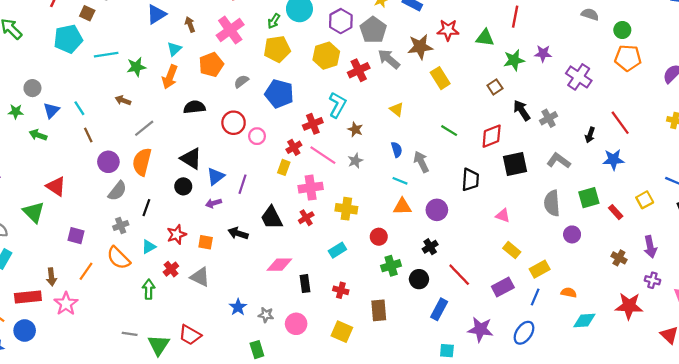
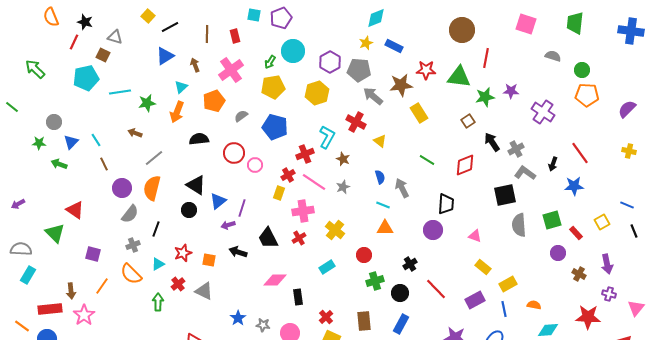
gray pentagon: (373, 30) -> (359, 70), turned -30
green triangle: (485, 38) -> (459, 77), size x1.4
red cross: (359, 70) -> (356, 122), moved, turned -36
gray L-shape: (559, 161) -> (525, 173), moved
black square: (515, 164) -> (505, 195), moved
purple arrow: (213, 203) -> (228, 225), moved
yellow cross: (346, 209) -> (335, 230), turned 30
purple circle: (437, 210) -> (433, 230), moved
purple circle: (572, 234) -> (558, 253), moved
red cross: (341, 290) -> (326, 317), moved, turned 32
blue line: (535, 297) -> (504, 309), turned -35
blue rectangle: (439, 309) -> (401, 324), moved

